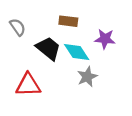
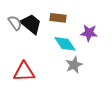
black trapezoid: (48, 48) -> (31, 24), moved

